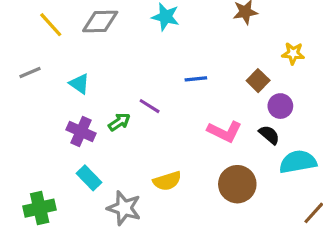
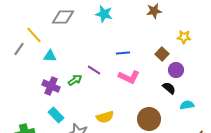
yellow line: (51, 25) -> (34, 35), moved
gray line: (30, 73) -> (19, 49), turned -32
cyan triangle: (79, 84) -> (50, 56), turned -32
pink L-shape: (225, 132) -> (129, 77), moved
cyan semicircle: (298, 162) -> (187, 105), size x0.6

